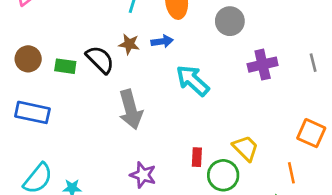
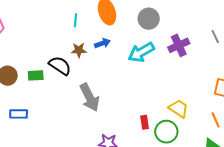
cyan arrow: (193, 80) -> (141, 52), moved, turned -60
blue rectangle: (32, 112) -> (19, 114), size x0.7

